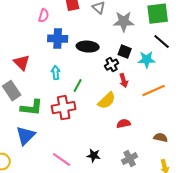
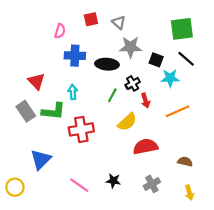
gray star: (124, 22) -> (131, 47), moved
black square: (125, 52) -> (156, 60), moved
green line: (78, 86) -> (112, 95), moved
green L-shape: (32, 108) -> (53, 111), moved
red semicircle: (124, 124) -> (145, 147), size x1.6

